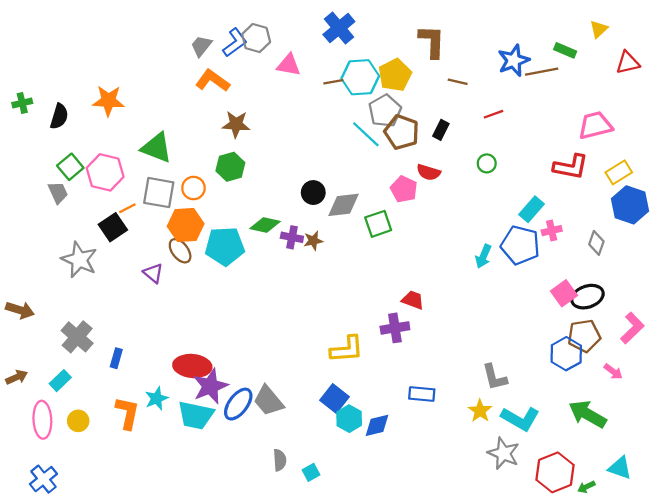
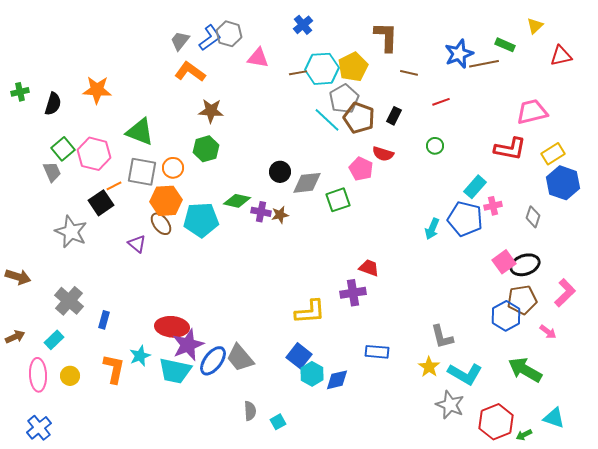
blue cross: (339, 28) -> (303, 25), size x0.7

